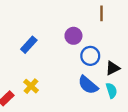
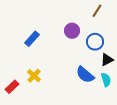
brown line: (101, 13) -> (97, 11), turned 32
blue circle: (90, 56) -> (95, 42), moved

